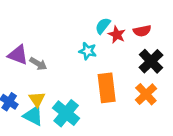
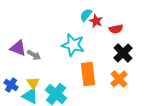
cyan semicircle: (103, 26) -> (86, 15), moved
red star: (117, 35) -> (96, 21), moved
cyan star: (88, 51) -> (73, 45), size x1.6

